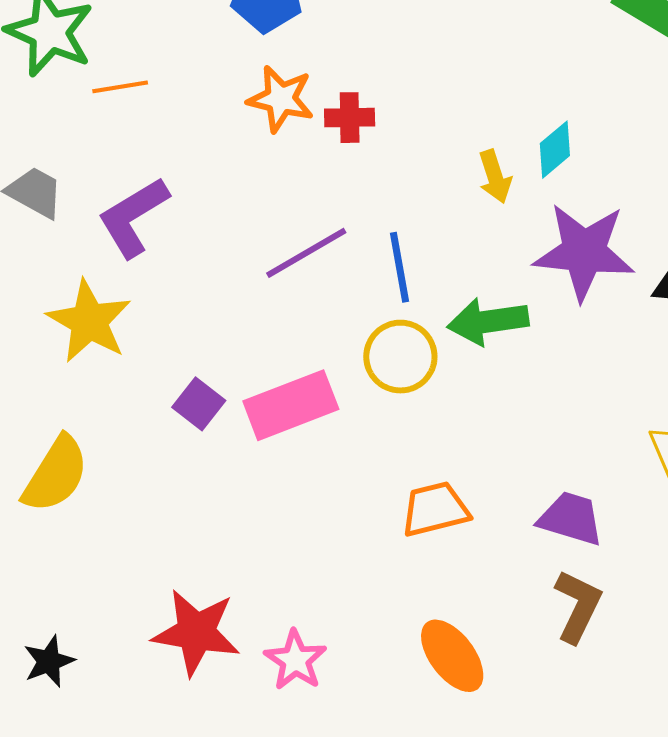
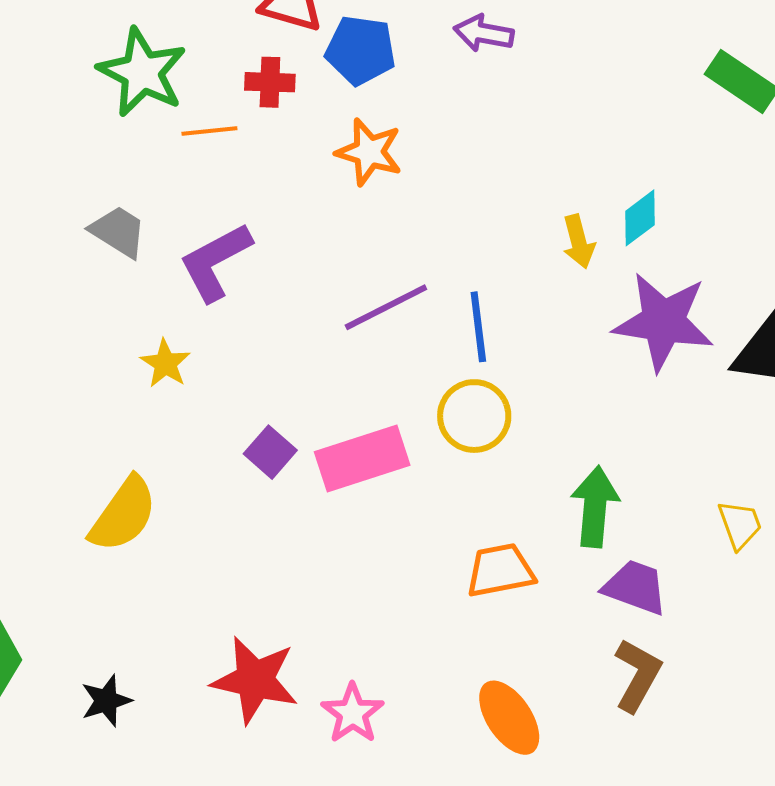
red cross: (350, 118) -> (270, 82), moved
yellow star: (89, 321) -> (165, 363), size x0.6
green arrow: (488, 321) -> (595, 507), moved, turned 100

